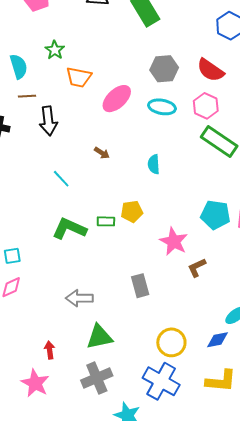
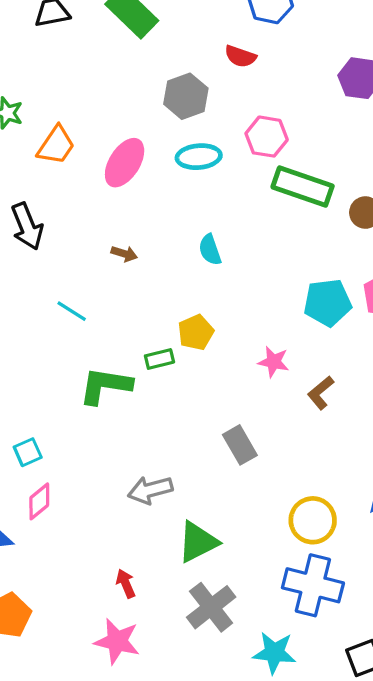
red semicircle: (210, 70) -> (240, 56), moved, size x0.7
orange trapezoid: (79, 77) -> (56, 145), turned -52
pink star: (174, 241) -> (274, 362), size x0.7

